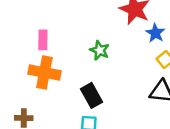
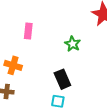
orange cross: (44, 72) -> (13, 65), moved, size x0.7

